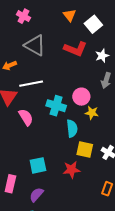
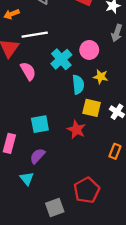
cyan cross: (56, 106) -> (61, 59), turned 30
yellow star: (92, 113) -> (101, 77), moved
red star: (71, 170) -> (76, 130), turned 30

